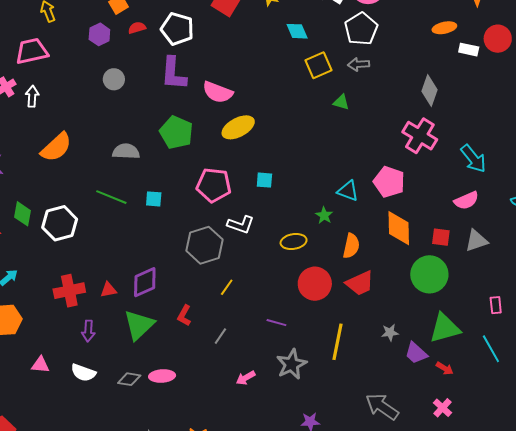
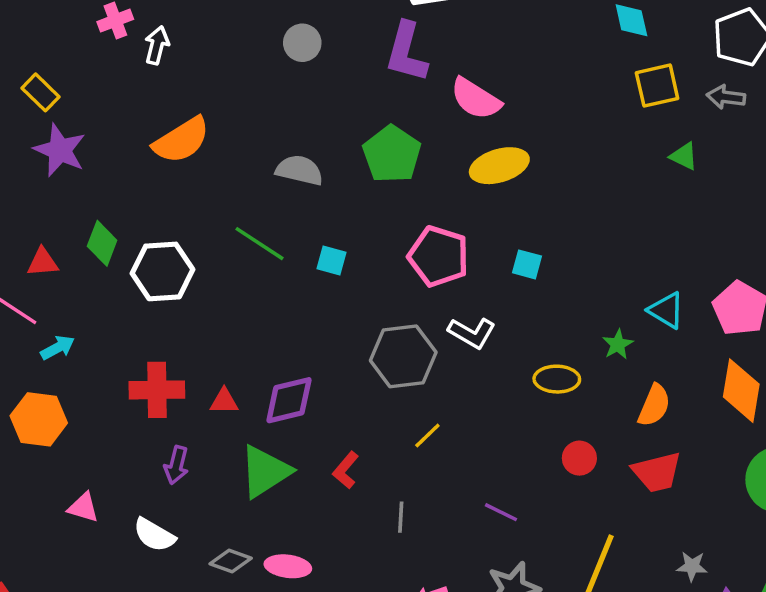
red circle: (315, 284) -> (579, 458), size x0.6
gray line: (220, 336) -> (401, 517), turned -42

